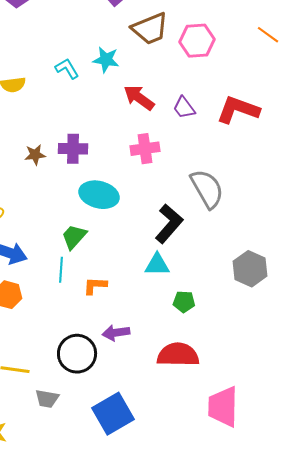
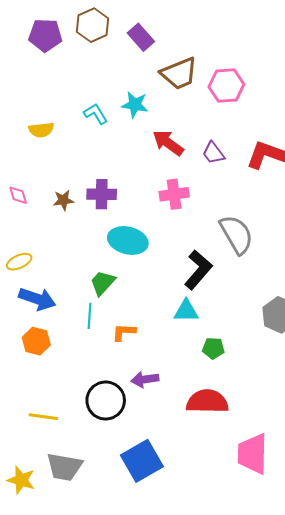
gray trapezoid: (47, 399) -> (64, 467), moved, size x1.5

